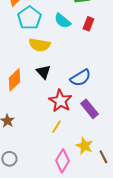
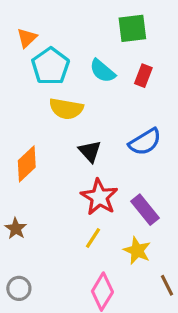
black triangle: (43, 72) -> (90, 151), moved
blue semicircle: (80, 78) -> (145, 142), moved
yellow star: (84, 146) -> (137, 251), moved

